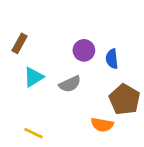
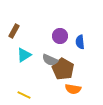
gray semicircle: (70, 84) -> (50, 60), turned 49
brown pentagon: (125, 99) -> (63, 69), moved

